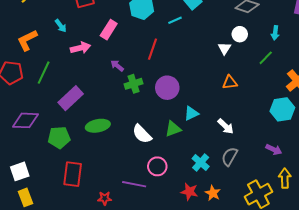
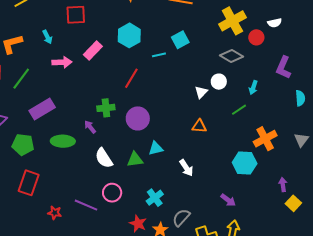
purple arrow: (117, 66) -> (90, 127), moved
gray semicircle: (230, 157) -> (181, 218), moved

